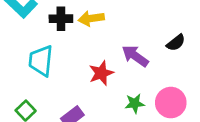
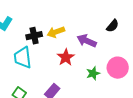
yellow arrow: (91, 18) -> (56, 32), moved
black cross: (61, 19) -> (34, 36), moved

